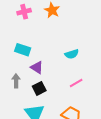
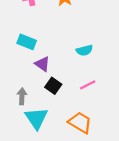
gray arrow: (16, 81) -> (22, 96), moved
black square: (39, 88) -> (53, 86), moved, turned -32

